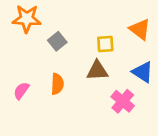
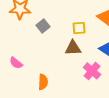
orange semicircle: (57, 84) -> (43, 82), moved
pink semicircle: (21, 91) -> (16, 63), turned -88

